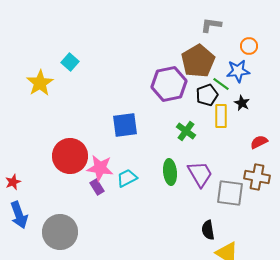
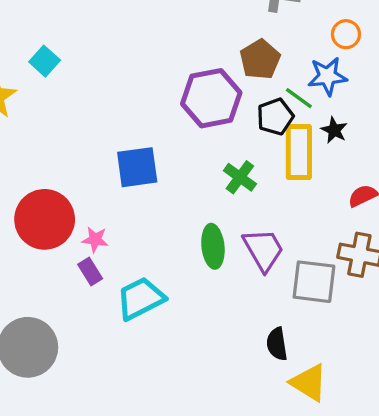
brown pentagon: (198, 61) -> (260, 59), size x0.7
yellow rectangle: (221, 116) -> (299, 152), size x1.4
pink star: (100, 168) -> (95, 240), size x0.6
cyan trapezoid: (127, 178) -> (141, 298), moved, size x1.4

